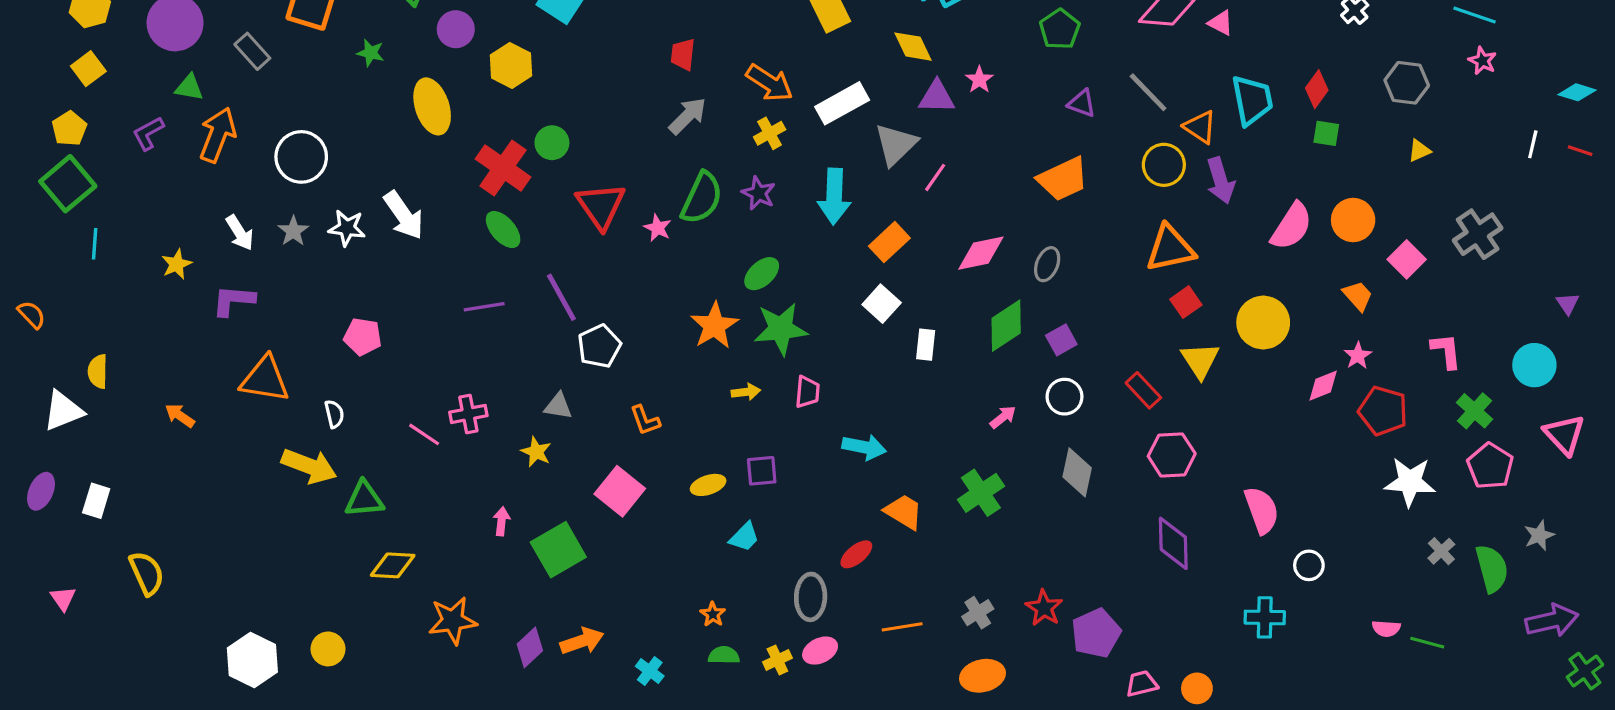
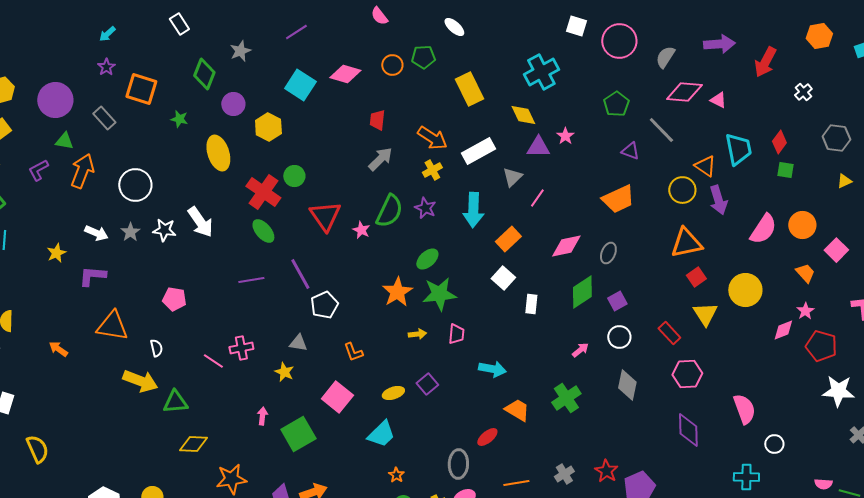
gray line: (1148, 92) -> (661, 130), moved
gray triangle: (896, 144) -> (512, 177), size x0.7
white arrow: (240, 233) -> (96, 233), turned -35
purple square: (762, 471) -> (427, 384), turned -35
cyan trapezoid: (744, 537) -> (381, 434), moved, size x1.4

